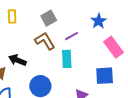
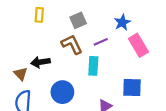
blue star: (99, 21) -> (122, 22), moved
pink rectangle: (114, 47) -> (138, 45), moved
black arrow: (17, 60) -> (40, 62), turned -36

